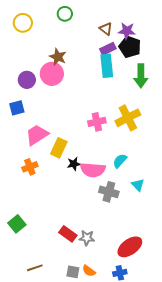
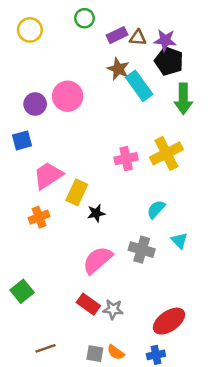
brown triangle: (106, 29) -> (138, 38), turned -32
purple rectangle: (108, 49) -> (117, 35), moved
brown star: (58, 57) -> (118, 69), moved
cyan rectangle: (107, 66) -> (139, 86), turned -30
pink semicircle: (93, 170) -> (97, 260), moved, turned 135

